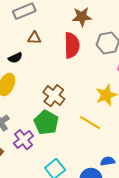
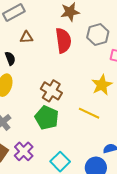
black semicircle: (15, 58) -> (10, 58), turned -80
purple cross: (23, 140) -> (24, 151), moved

